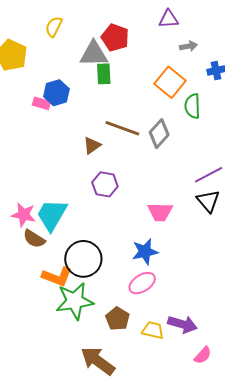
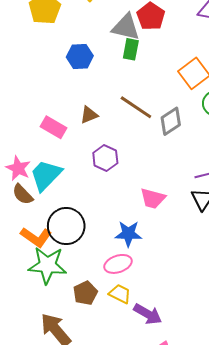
pink rectangle: (41, 103) -> (54, 127), moved, size x1.4
brown triangle: (92, 145) -> (89, 115), moved
yellow trapezoid: (153, 330) -> (120, 294), moved

